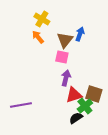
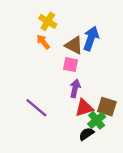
blue arrow: (80, 34) -> (91, 38), size x1.5
brown triangle: (65, 40) -> (74, 45), turned -42
purple line: (21, 105) -> (36, 108), moved, turned 50

